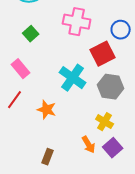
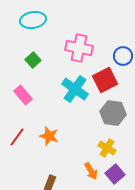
cyan cross: (73, 78) -> (75, 89), moved
red line: (15, 100) -> (17, 137), moved

